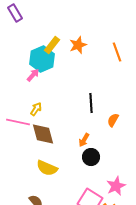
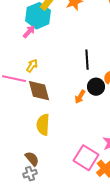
black circle: (91, 157) -> (96, 87), moved
yellow semicircle: (47, 168) -> (43, 125), turned 70

